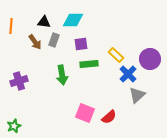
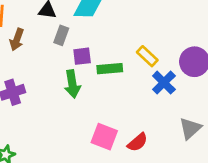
brown arrow: (35, 42) -> (17, 40), moved, turned 56
purple square: (81, 44) -> (82, 56), moved
gray triangle: (137, 95) -> (190, 128), moved

